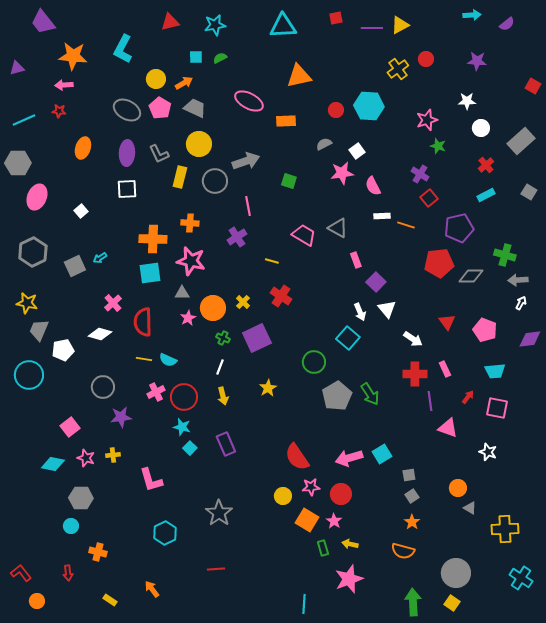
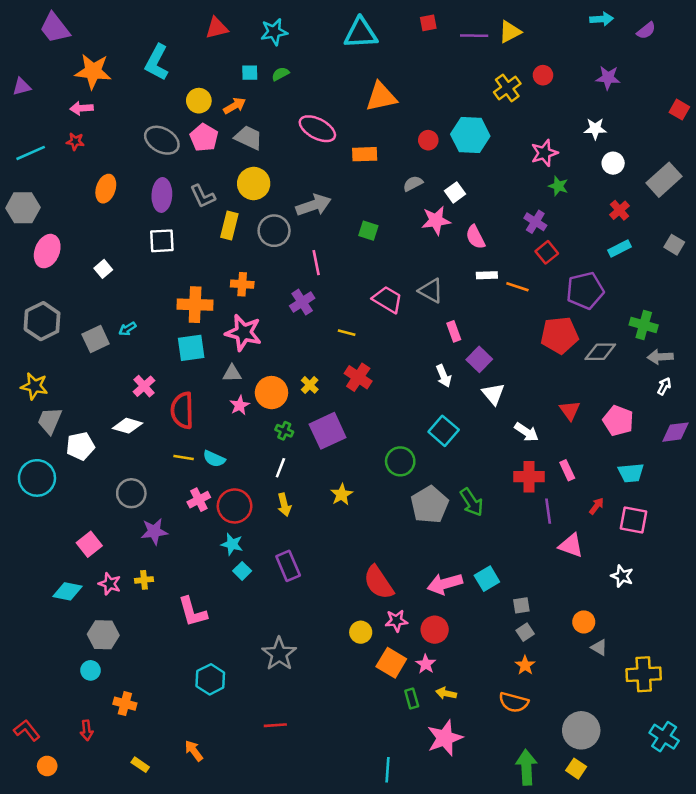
white arrow: (360, 312) -> (444, 376), moved

